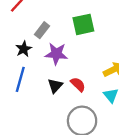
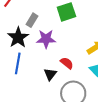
black star: (24, 49) -> (18, 37), size x1.5
black triangle: (55, 86) -> (50, 74), moved

